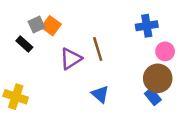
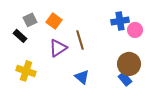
orange square: (51, 26) -> (54, 21), moved
pink circle: (165, 51) -> (135, 30), moved
yellow cross: (16, 97) -> (26, 71), moved

